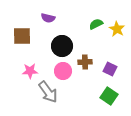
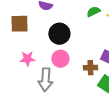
brown cross: (85, 62) -> (90, 68), moved
gray arrow: (48, 92) -> (45, 80), turned 40

